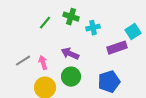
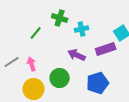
green line: (45, 23) -> (36, 33), moved
purple arrow: (70, 54) -> (77, 55), moved

